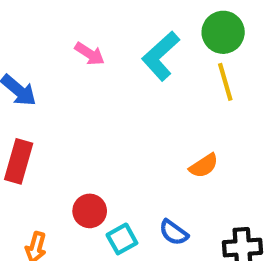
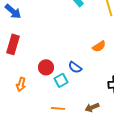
blue semicircle: (174, 232) -> (75, 67), moved

